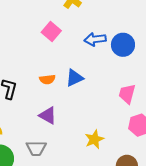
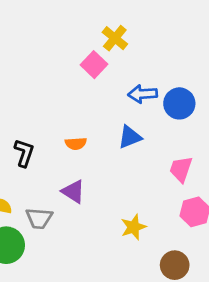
pink square: (51, 32) -> (94, 65), moved
blue triangle: (74, 78) -> (130, 137), moved
gray trapezoid: (36, 148) -> (39, 218), moved

